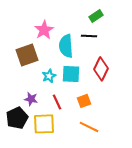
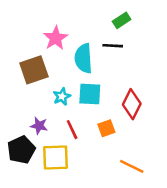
red diamond: (101, 69) -> (132, 104), moved
orange line: (89, 127) -> (132, 166), moved

